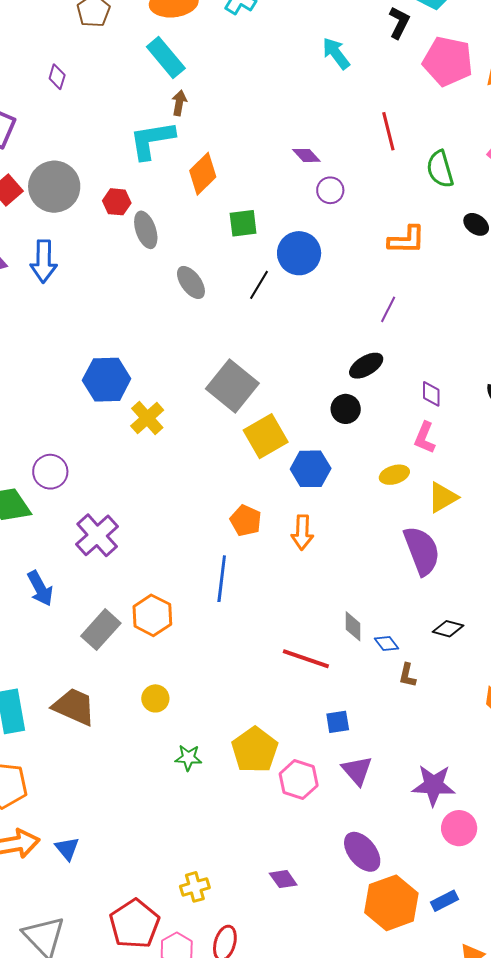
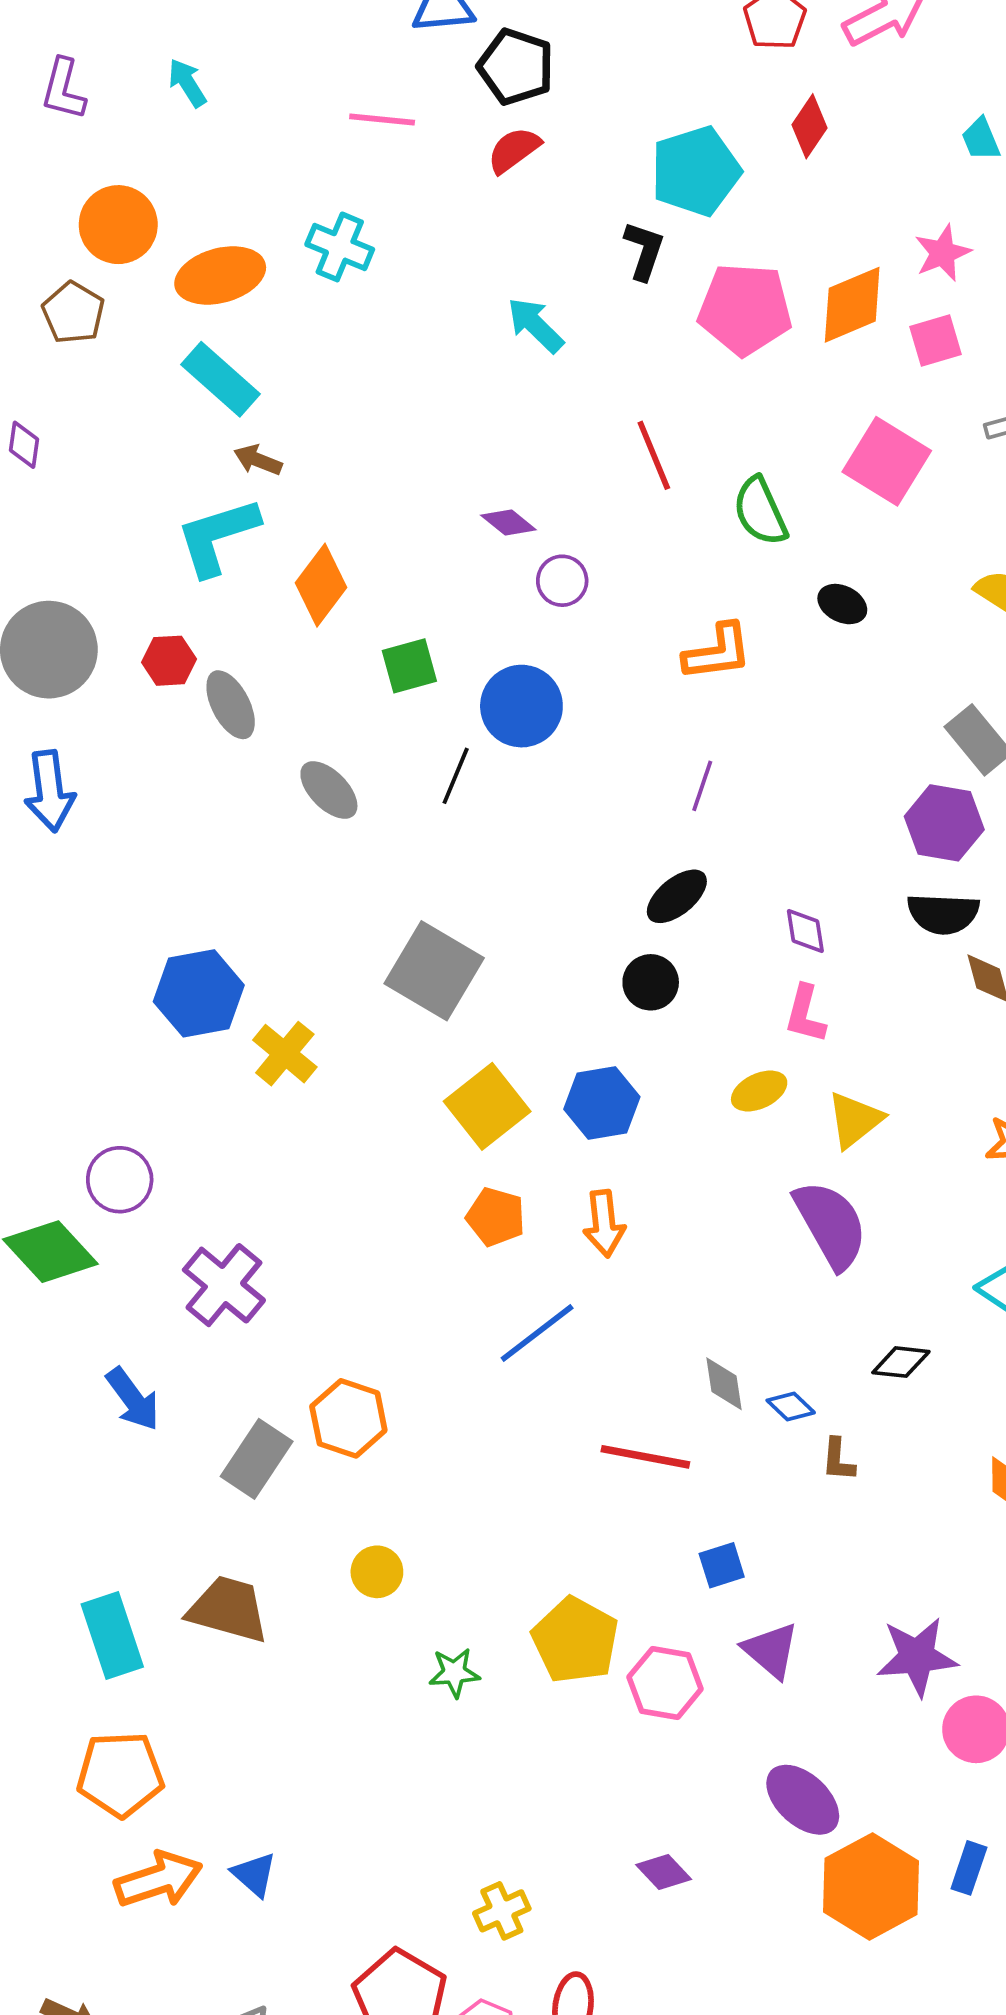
brown arrow: (179, 103) -> (258, 460), turned -70
yellow square: (266, 436) -> (487, 1106), moved
blue line: (222, 579) -> (537, 1333), moved, turned 54
blue rectangle: (445, 901) -> (969, 1868), turned -36

